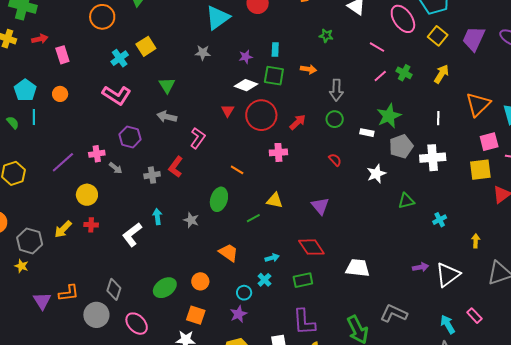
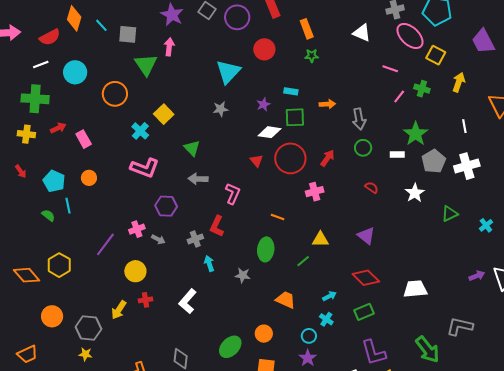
green star: (326, 36) -> (312, 56), moved
yellow square: (438, 36) -> (436, 55), moved
purple trapezoid: (474, 39) -> (483, 41), turned -40
cyan rectangle: (275, 49) -> (291, 91), turned -72
cyan arrow: (157, 216) -> (209, 264), moved

